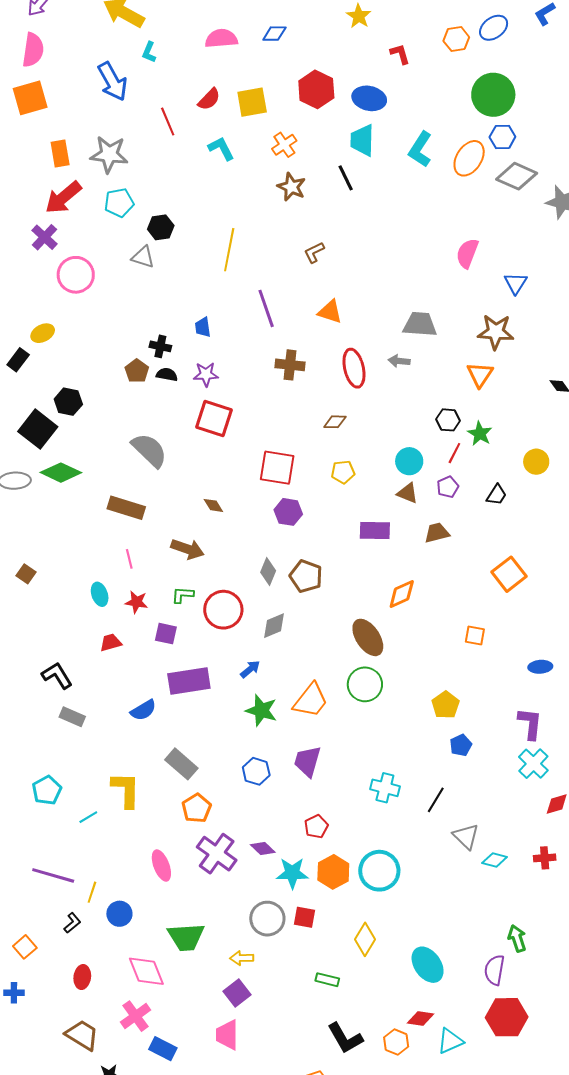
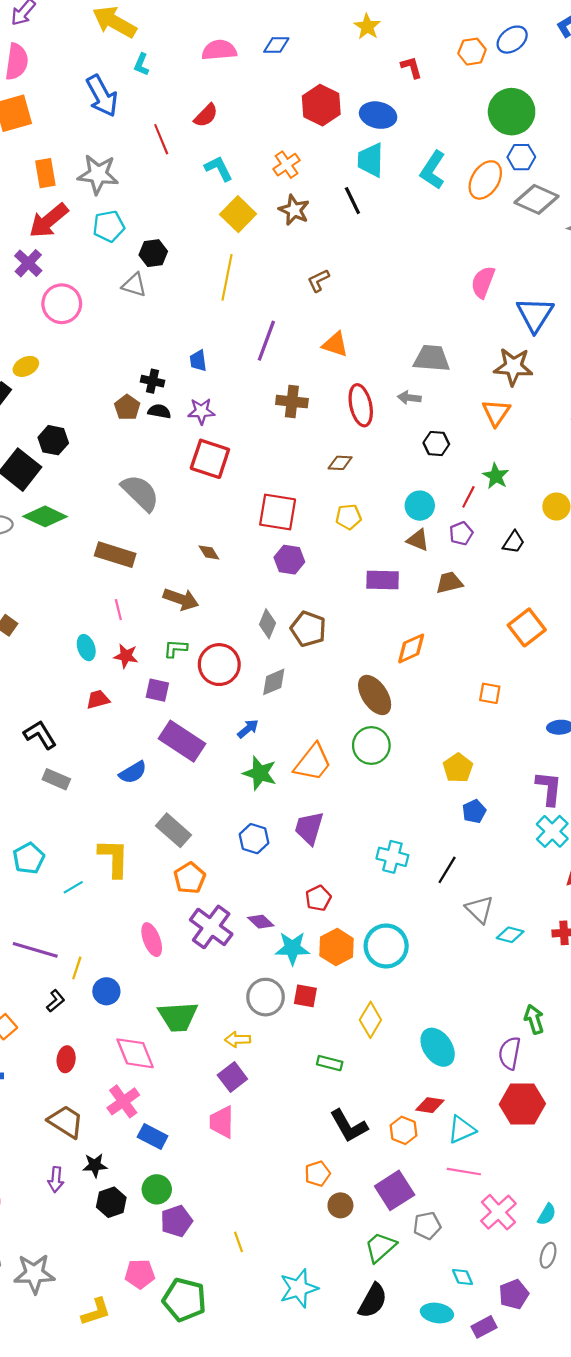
yellow square: (252, 102) -> (238, 214), moved, turned -36
blue triangle: (516, 283) -> (535, 314), size x1.5
purple line: (266, 308) -> (266, 341), turned 39
black hexagon: (448, 420) -> (436, 444), moved
purple rectangle: (189, 681) -> (182, 741), turned 42

